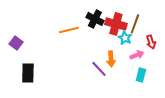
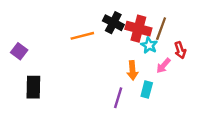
pink arrow: (137, 55) -> (163, 66), turned 152
purple line: (99, 69) -> (118, 98), moved, turned 60
cyan rectangle: (141, 75) -> (147, 89), moved

